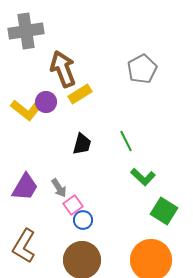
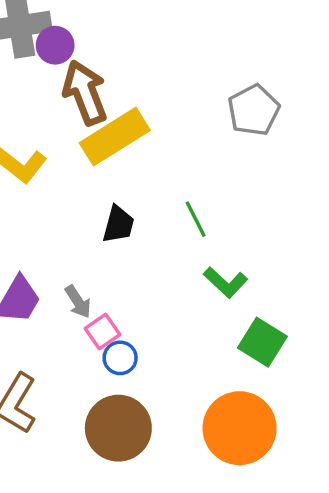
gray pentagon: (142, 69) -> (254, 110), moved
yellow rectangle: (80, 94) -> (115, 137), size x1.6
purple circle: (46, 102) -> (55, 45), moved

